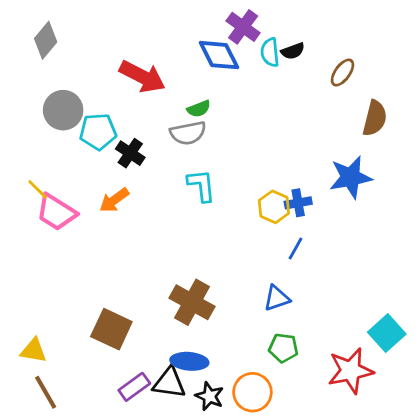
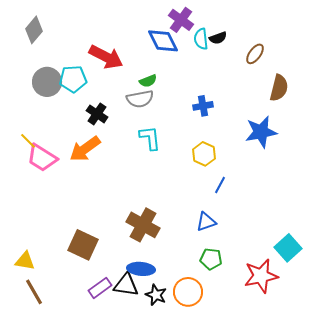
cyan pentagon: (98, 132) -> (73, 79), moved
orange arrow: (114, 200) -> (85, 149), size x1.4
blue cross: (298, 203) -> (203, 106), moved

